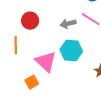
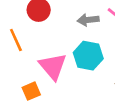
orange line: (16, 45) -> (16, 40), turned -30

